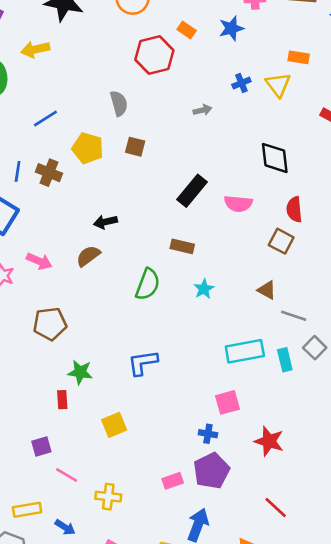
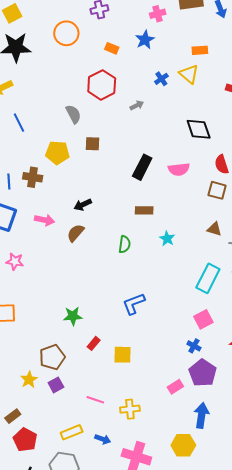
red hexagon: (154, 55) -> (102, 85), moved
blue line: (45, 118) -> (19, 123), moved, turned -72
pink arrow: (39, 261) -> (44, 220), moved
green semicircle: (148, 284) -> (125, 244), size x0.7
brown pentagon: (50, 324) -> (52, 357), moved
cyan rectangle: (245, 351) -> (208, 278), turned -40
green star: (80, 372) -> (73, 316), moved
red rectangle: (62, 400) -> (94, 343), moved, turned 56
yellow square: (114, 425) -> (122, 355), turned 36
blue cross: (208, 434) -> (194, 346), turned 32
purple square: (41, 447) -> (56, 385), moved

